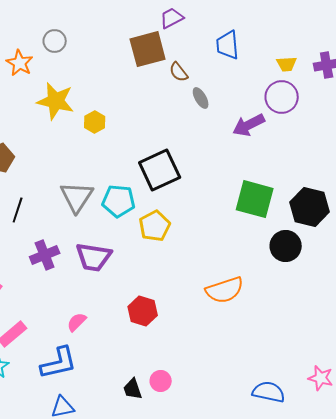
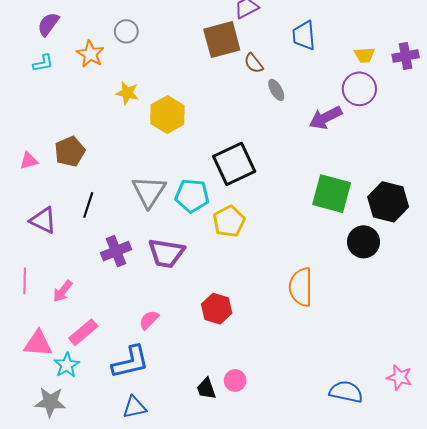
yellow star: (56, 101) -> (127, 93), size x0.6
yellow hexagon: (95, 122) -> (167, 115), size x1.6
orange semicircle: (225, 290) -> (301, 287), turned 108

